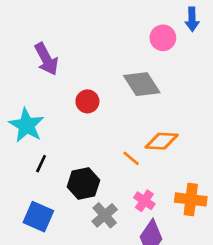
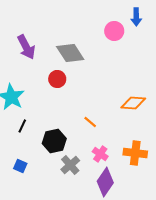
gray diamond: (142, 84) -> (70, 53), moved
orange diamond: (162, 141) -> (133, 103), moved
blue square: (38, 217) -> (20, 166), size x0.6

